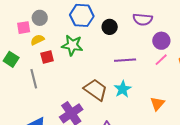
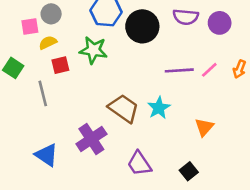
black circle: (110, 27) -> (142, 26), size x1.6
purple circle: (161, 41) -> (220, 23), moved
purple line: (125, 60) -> (179, 70), moved

